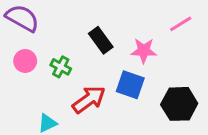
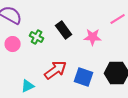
green cross: (61, 67) -> (37, 37), moved
blue square: (130, 85) -> (84, 77), moved

